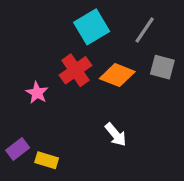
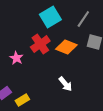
yellow rectangle: (47, 160) -> (22, 100), turned -48

